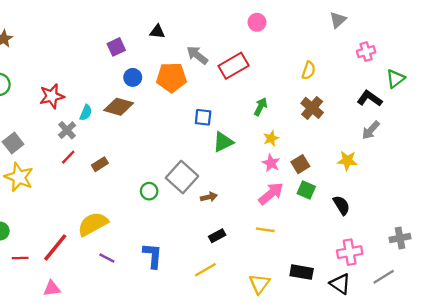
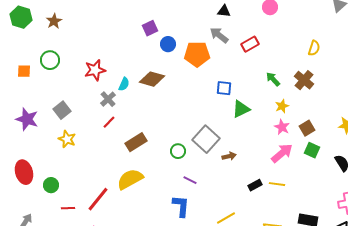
black triangle: (157, 32) -> (224, 11), moved
red rectangle: (234, 66) -> (250, 44), size x0.7
blue circle: (133, 77) -> (168, 44), moved
green arrow: (261, 107) -> (273, 79), turned -70
brown cross: (312, 108) -> (304, 80), moved
brown rectangle: (100, 164) -> (136, 142), moved, size x1.5
yellow star: (19, 177) -> (67, 139), size x0.7
black rectangle: (217, 236) -> (255, 185), moved
purple line: (107, 258) -> (190, 180), moved

